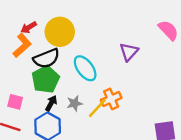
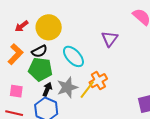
orange L-shape: (22, 45) -> (15, 54), moved
black semicircle: (46, 58) -> (39, 51), size x0.7
green pentagon: (45, 79) -> (40, 69), turned -30
gray star: (75, 103) -> (67, 87), size x1.5

